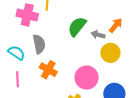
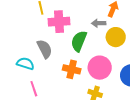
pink cross: (27, 15) -> (59, 22), moved
green semicircle: (77, 27) -> (79, 41), moved
orange cross: (48, 70) -> (72, 69), moved

